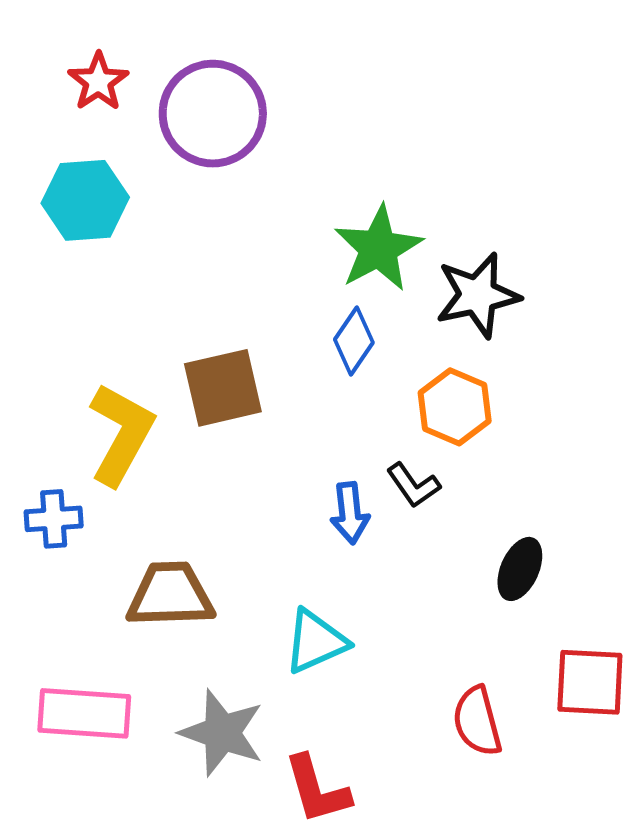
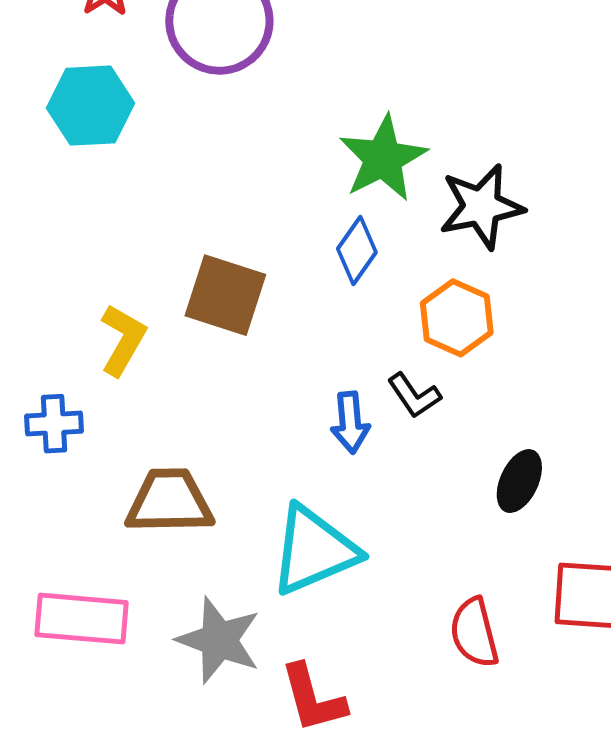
brown square: (223, 388) -> (225, 295), turned 30
yellow L-shape: (121, 434) -> (123, 340), size x0.7
cyan triangle: (316, 641) -> (314, 550), size x1.4

